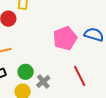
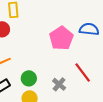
gray cross: (43, 82) -> (59, 84), moved

